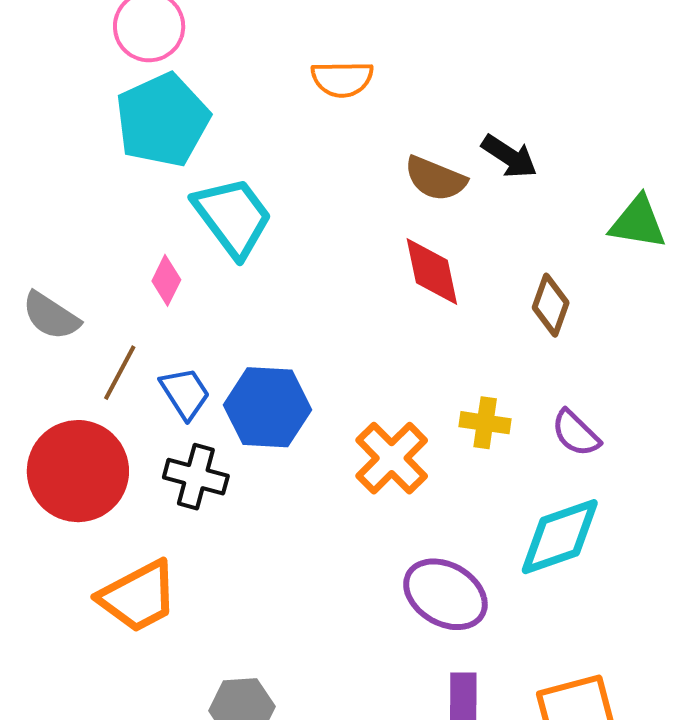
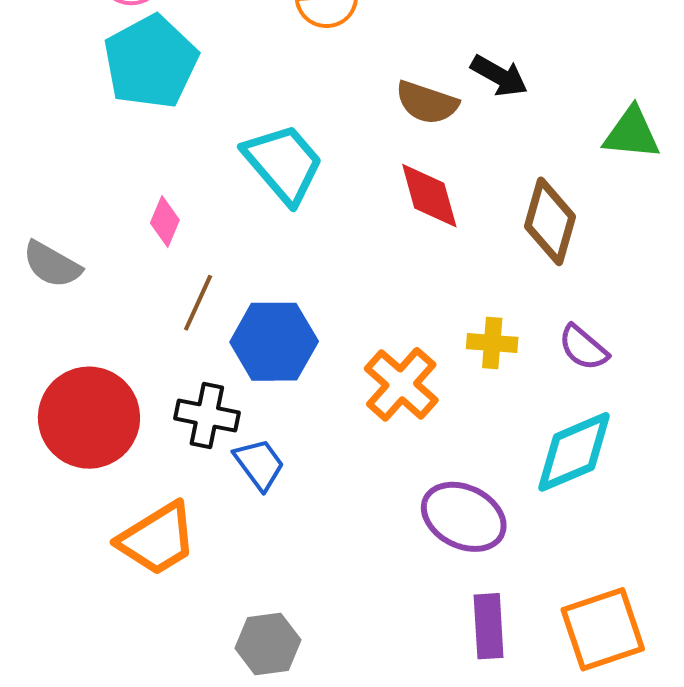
cyan trapezoid: (233, 217) -> (283, 163), moved
brown diamond: (551, 305) -> (550, 221), size x1.4
brown line: (120, 373) -> (198, 303), moved
blue trapezoid: (185, 393) -> (259, 464), moved

